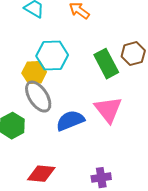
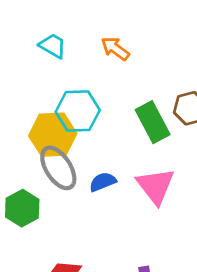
yellow hexagon: (34, 73) -> (53, 135), size x1.4
blue semicircle: (70, 121) -> (103, 182), moved, size x0.7

